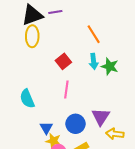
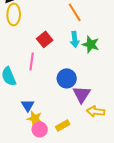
pink line: (66, 90) -> (32, 61), moved
blue circle: (75, 124) -> (67, 78), moved

